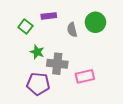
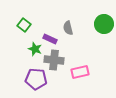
purple rectangle: (49, 16) -> (50, 39), moved, turned 32
green circle: (95, 22) -> (104, 24), moved

